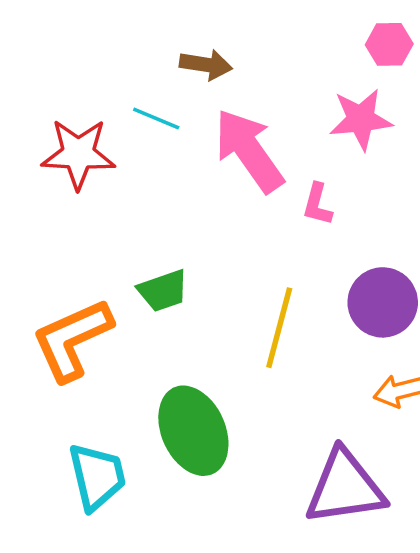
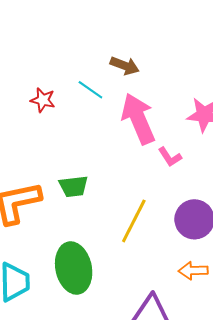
red star: (78, 154) -> (43, 100), size x0.6
pink L-shape: (317, 204) -> (170, 157), turned -60

